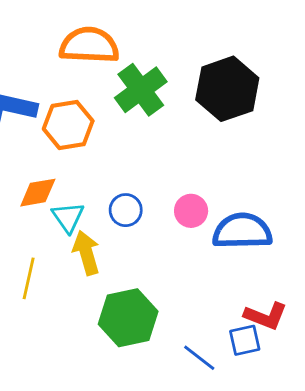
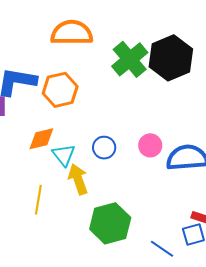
green cross: (141, 90) -> (130, 59), moved

